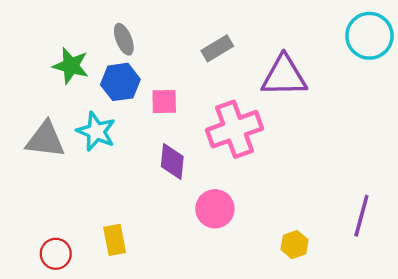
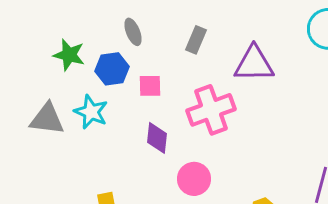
gray ellipse: (124, 39) -> (133, 32), moved
gray rectangle: (217, 48) -> (196, 40), turned -36

